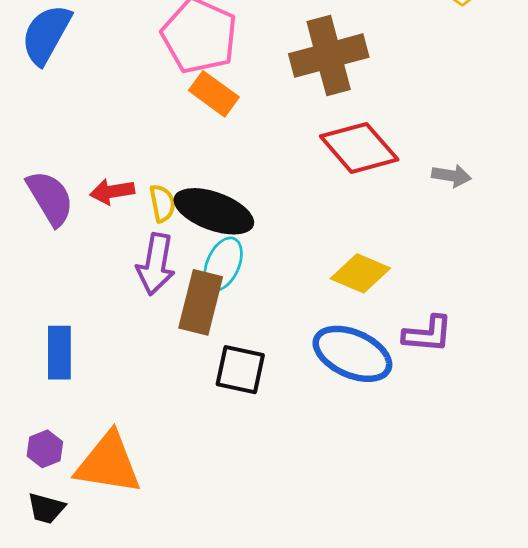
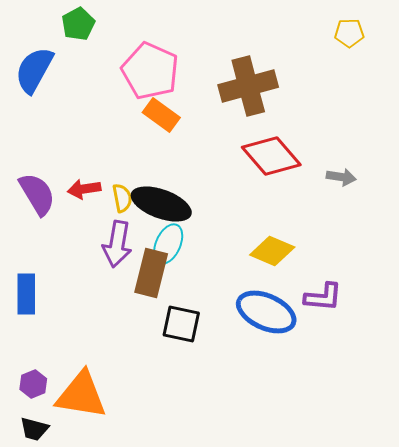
blue rectangle: (59, 353) -> (26, 294), moved

